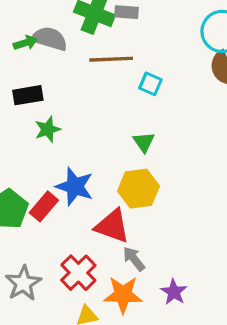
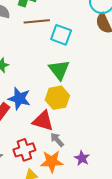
cyan square: (150, 84) -> (61, 35), size x1.5
green triangle: (144, 142) -> (59, 70), size x1.6
red cross: (78, 273) -> (24, 150), turned 30

